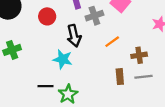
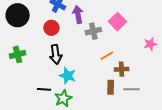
black arrow: (74, 36) -> (56, 54), moved
brown cross: (139, 55) -> (122, 69), moved
cyan star: (63, 59) -> (68, 76), moved

